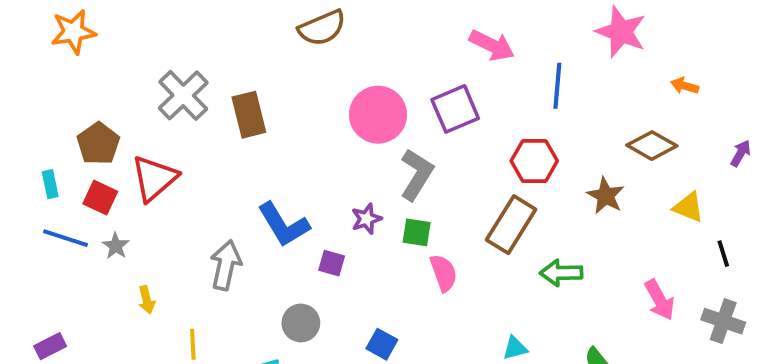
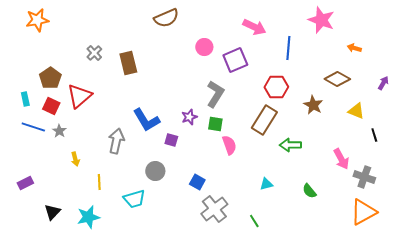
gray cross: (183, 95) -> (94, 53), size x0.6
pink circle: (378, 115) -> (204, 47), moved, size x0.6
gray cross: (723, 321) -> (364, 177), moved

